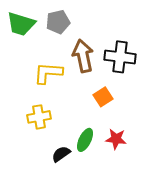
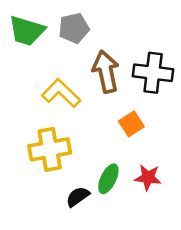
yellow L-shape: (48, 73) -> (61, 93), turned 40
yellow cross: (39, 117) -> (50, 149), size x1.4

